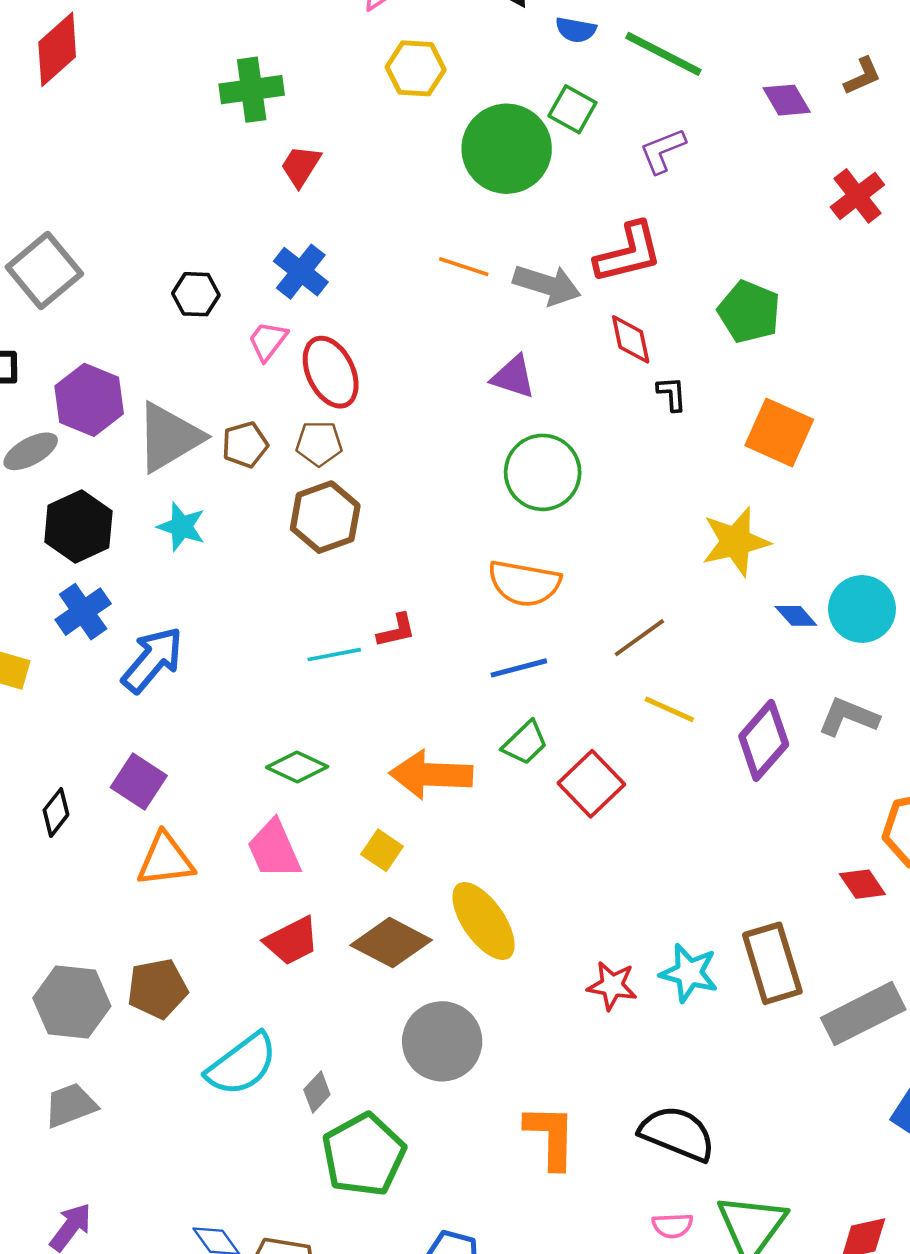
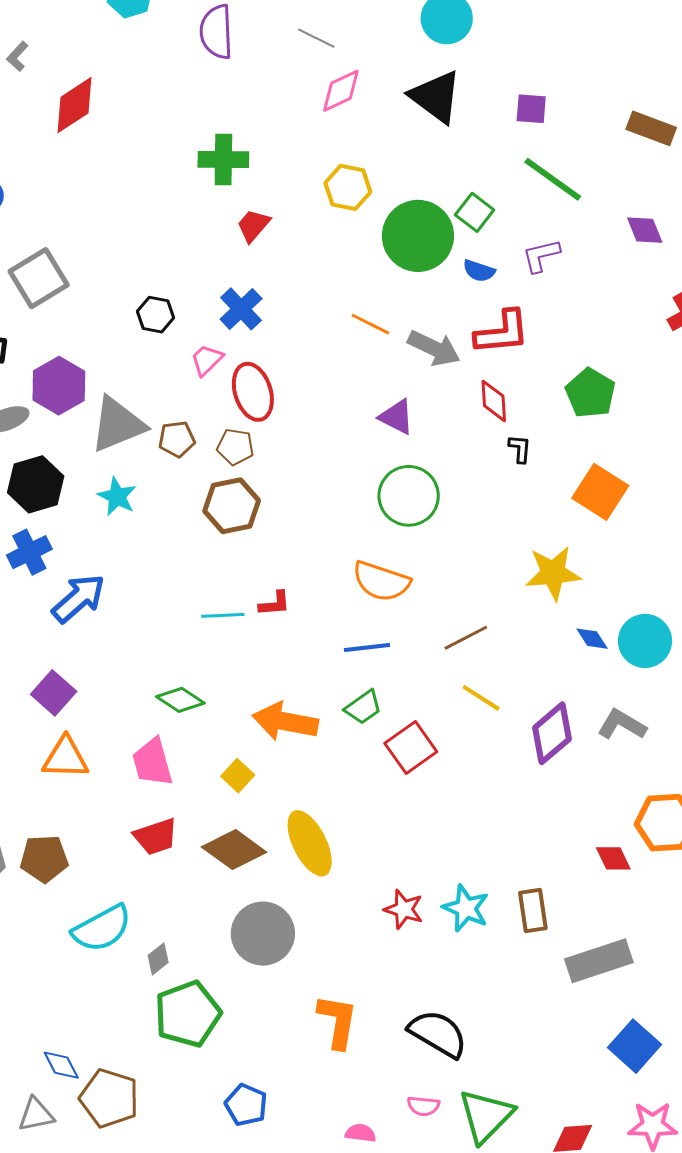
blue semicircle: (576, 30) -> (479, 271), moved
yellow hexagon: (416, 68) -> (348, 187), moved
brown rectangle: (772, 963) -> (533, 910), size x0.7

